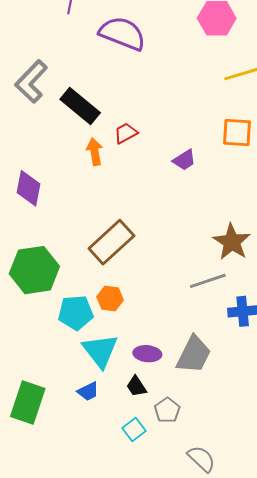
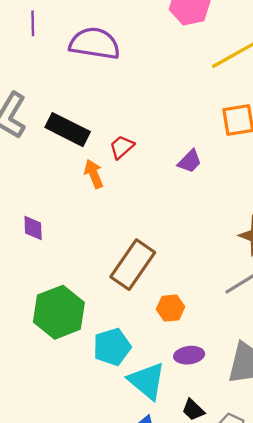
purple diamond: (28, 188) -> (33, 228), size x0.7
orange hexagon: (110, 299) -> (170, 308), moved
purple ellipse: (147, 354) -> (189, 355), moved

